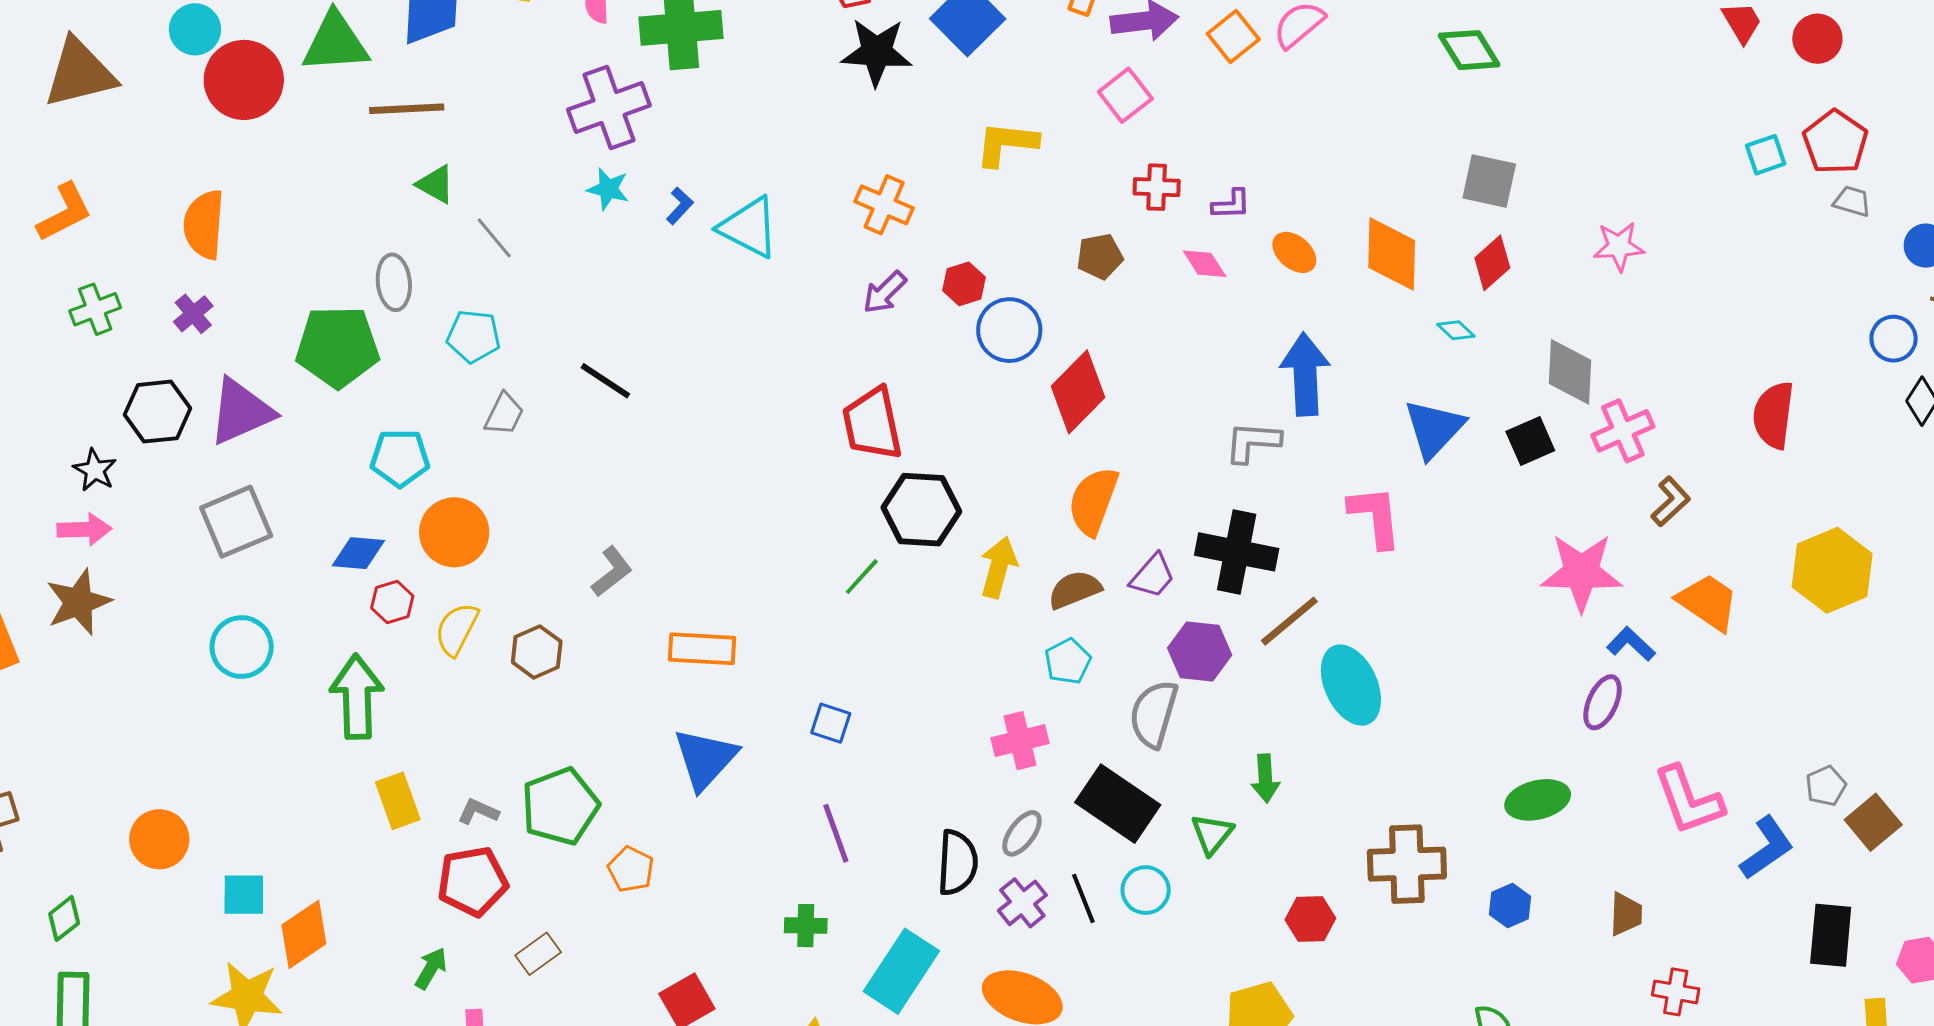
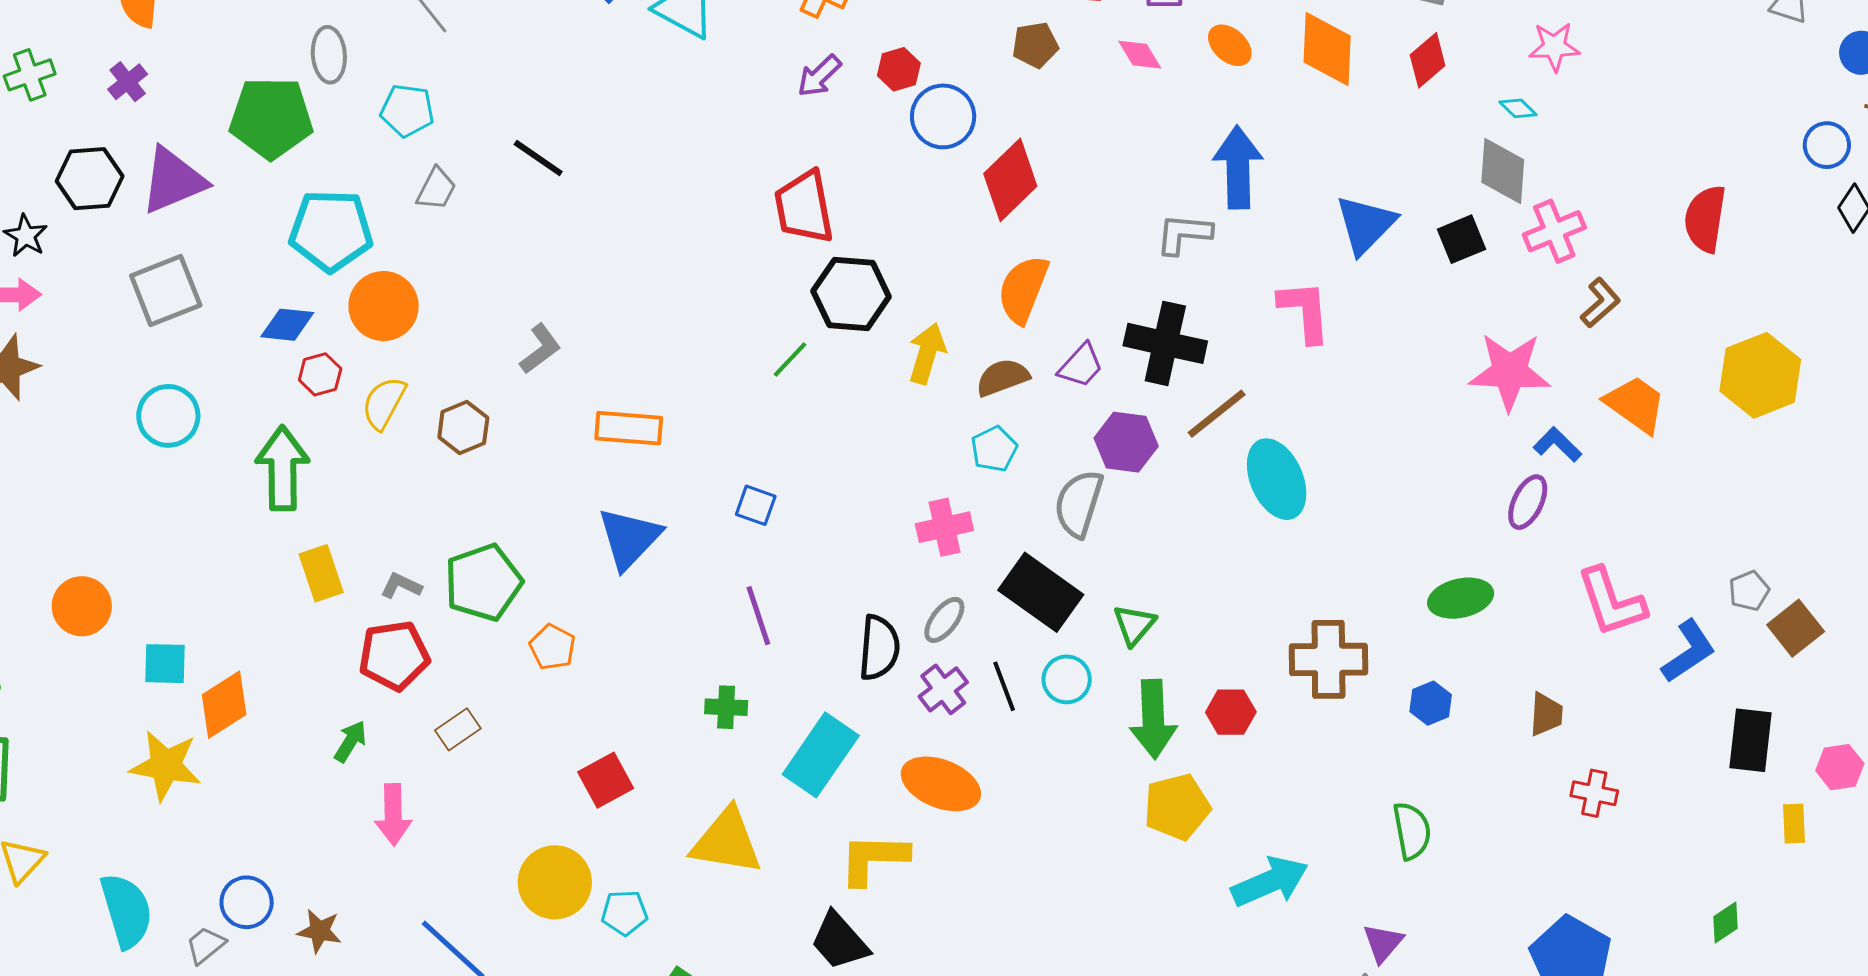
cyan diamond: (1456, 330) -> (1518, 108), moved
cyan pentagon: (400, 458) -> (331, 231), size x1.4
green arrow: (1265, 778) -> (1153, 719), moved, size x1.6

